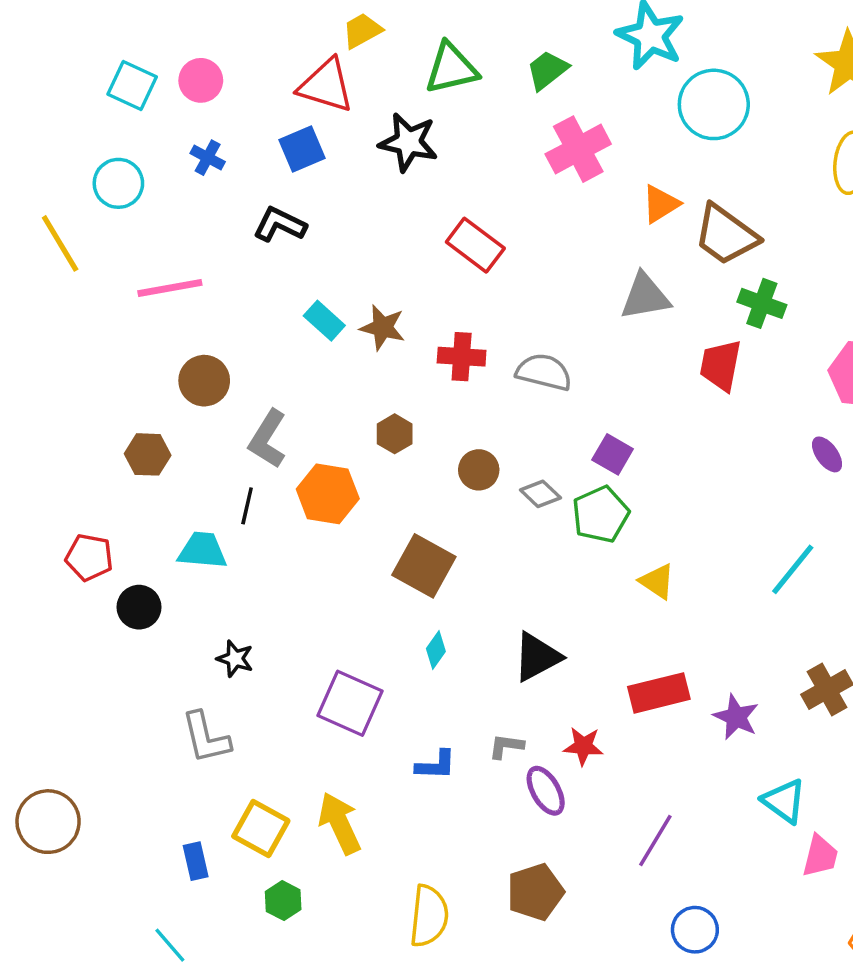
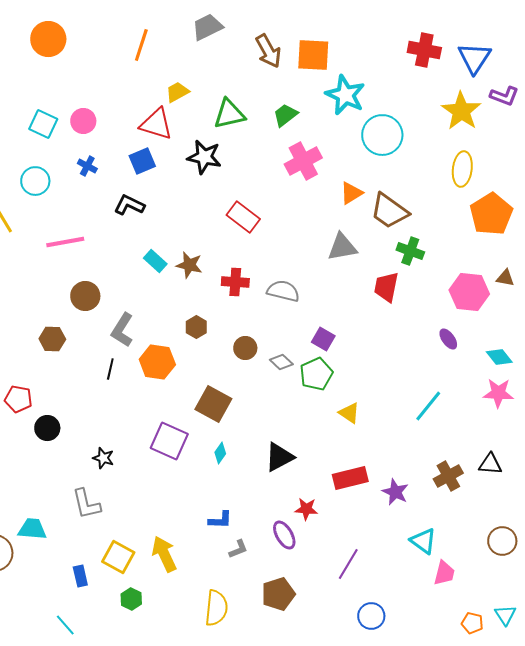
cyan trapezoid: (202, 551) -> (32, 529), moved
purple square: (350, 703) -> (169, 441), moved
gray L-shape: (506, 746) -> (238, 549), moved, turned 150

